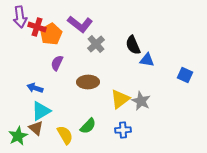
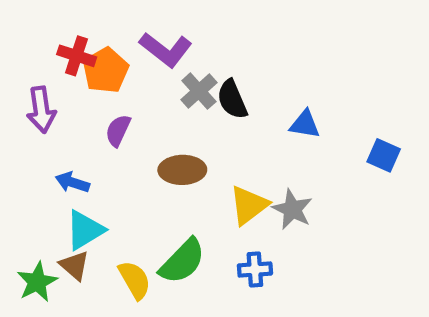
purple arrow: (20, 17) -> (41, 110), moved
black semicircle: (133, 45) -> (232, 99), moved
green semicircle: (88, 126) -> (182, 261), size x1.4

